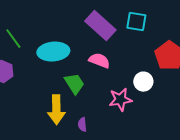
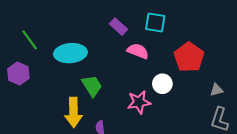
purple rectangle: (100, 26) -> (118, 27), size x0.6
pink semicircle: (99, 61) -> (138, 51), moved

